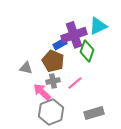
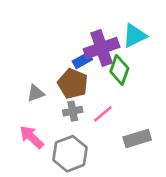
gray triangle: (26, 68) -> (36, 93), turned -32
pink arrow: (42, 92) -> (32, 137), moved
gray rectangle: (94, 113) -> (137, 139), moved

